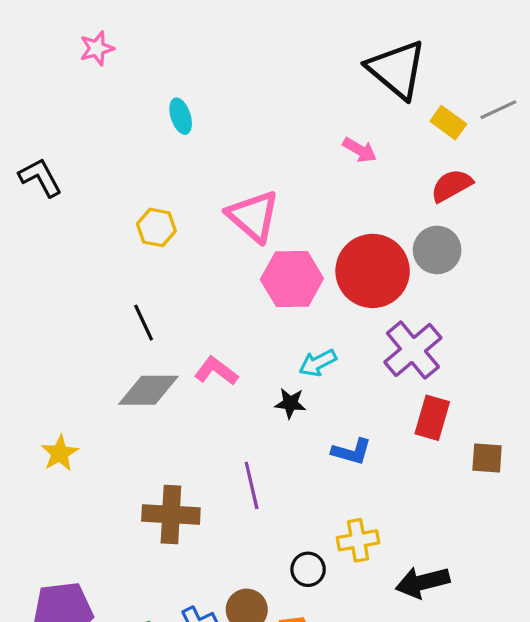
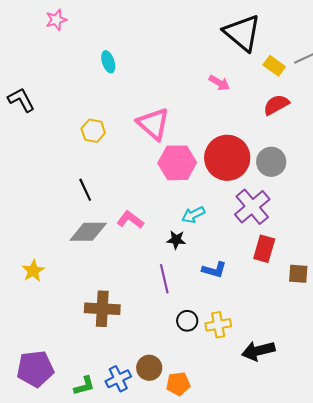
gray circle: (437, 250) -> (271, 162), moved
purple line: (252, 485) -> (164, 279), moved
black circle: (308, 569) -> (187, 321), moved

